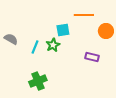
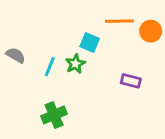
cyan square: (63, 30) -> (90, 42), turned 32
orange circle: (106, 31) -> (151, 31), moved

